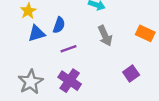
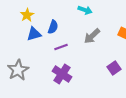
gray arrow: (105, 36) -> (92, 36), turned 72
gray star: (31, 82) -> (18, 70), moved

